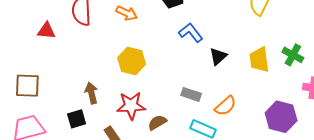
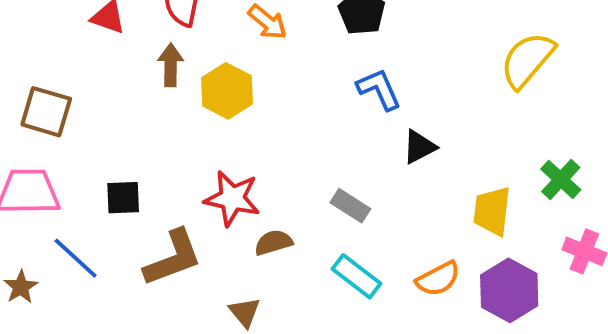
yellow trapezoid: (259, 60) -> (492, 211), moved
yellow hexagon: (132, 61) -> (227, 91), moved
brown arrow: (91, 93) -> (171, 65), moved
orange semicircle: (225, 106) -> (438, 279), moved

